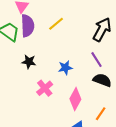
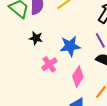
blue star: (65, 68) -> (70, 46), size x1.5

